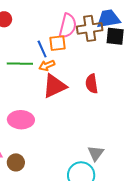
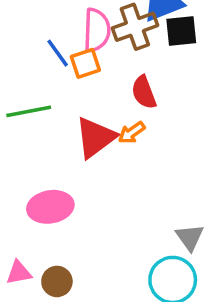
blue line: (42, 49) -> (58, 53), moved
orange arrow: (47, 65) -> (132, 133), moved
red semicircle: (92, 84) -> (144, 92), moved

